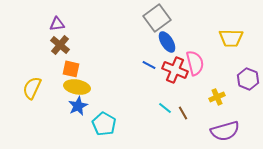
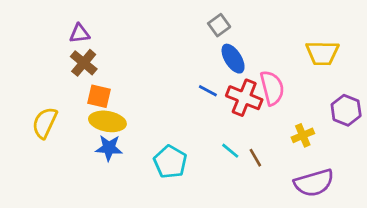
gray square: (157, 18) -> (219, 25), size x0.6
blue star: (78, 106) -> (109, 148), turned 30
cyan pentagon: (104, 124) -> (170, 162), moved

